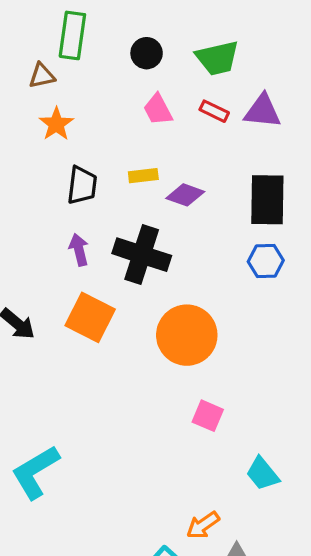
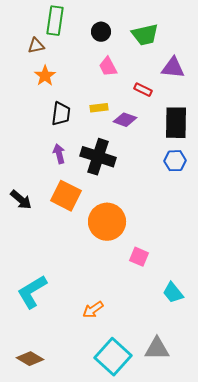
red rectangle: (214, 111) -> (143, 90), moved
orange circle: (187, 335) -> (107, 222), moved
orange arrow: (203, 525) -> (93, 310), moved

